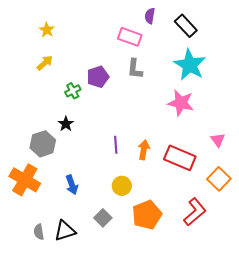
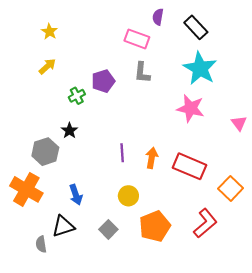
pink triangle: (218, 140) -> (239, 123), moved
black triangle: (65, 231) -> (63, 226), moved

